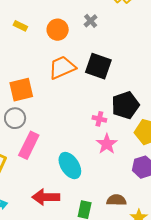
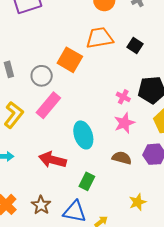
black square: (98, 66) -> (135, 46), size x0.6
orange square: (21, 90) -> (70, 60), moved, turned 30
brown semicircle: (116, 200) -> (122, 158), moved

